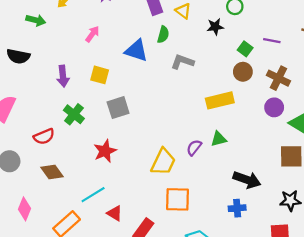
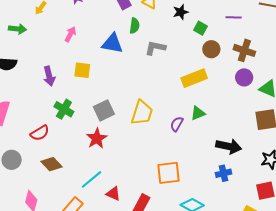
green square: (245, 49) -> (200, 28), moved
gray square: (118, 108) -> (104, 110), moved
yellow trapezoid: (163, 162) -> (142, 113), moved

